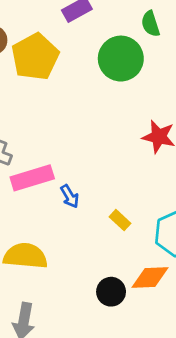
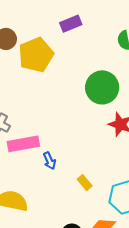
green circle: (121, 59) -> (102, 87), moved

